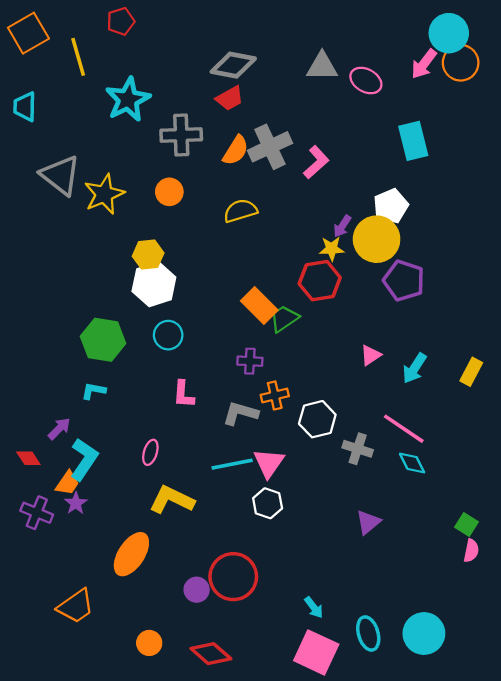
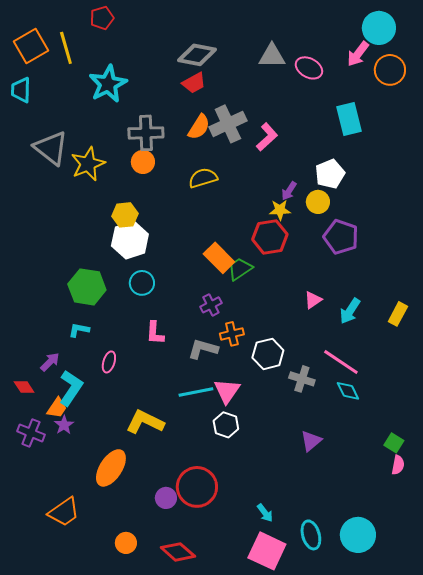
orange square: (28, 33) -> (31, 46), moved
orange circle: (461, 63) -> (390, 70), moved
gray cross: (181, 135) -> (146, 133), moved
yellow circle: (377, 239) -> (318, 202), size x0.6
purple cross: (250, 361) -> (211, 305), turned -30
pink ellipse: (150, 452) -> (109, 362), moved

